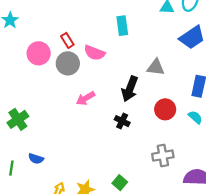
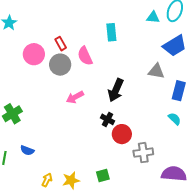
pink semicircle: (94, 53) -> (85, 56), turned 42
gray triangle: (156, 67) -> (156, 71), moved
red circle: (165, 109) -> (122, 134), moved
green square: (120, 183) -> (103, 176), turned 32

